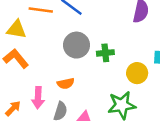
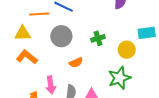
gray circle: (77, 45) -> (61, 36), moved
orange semicircle: (66, 83) -> (76, 63), moved

